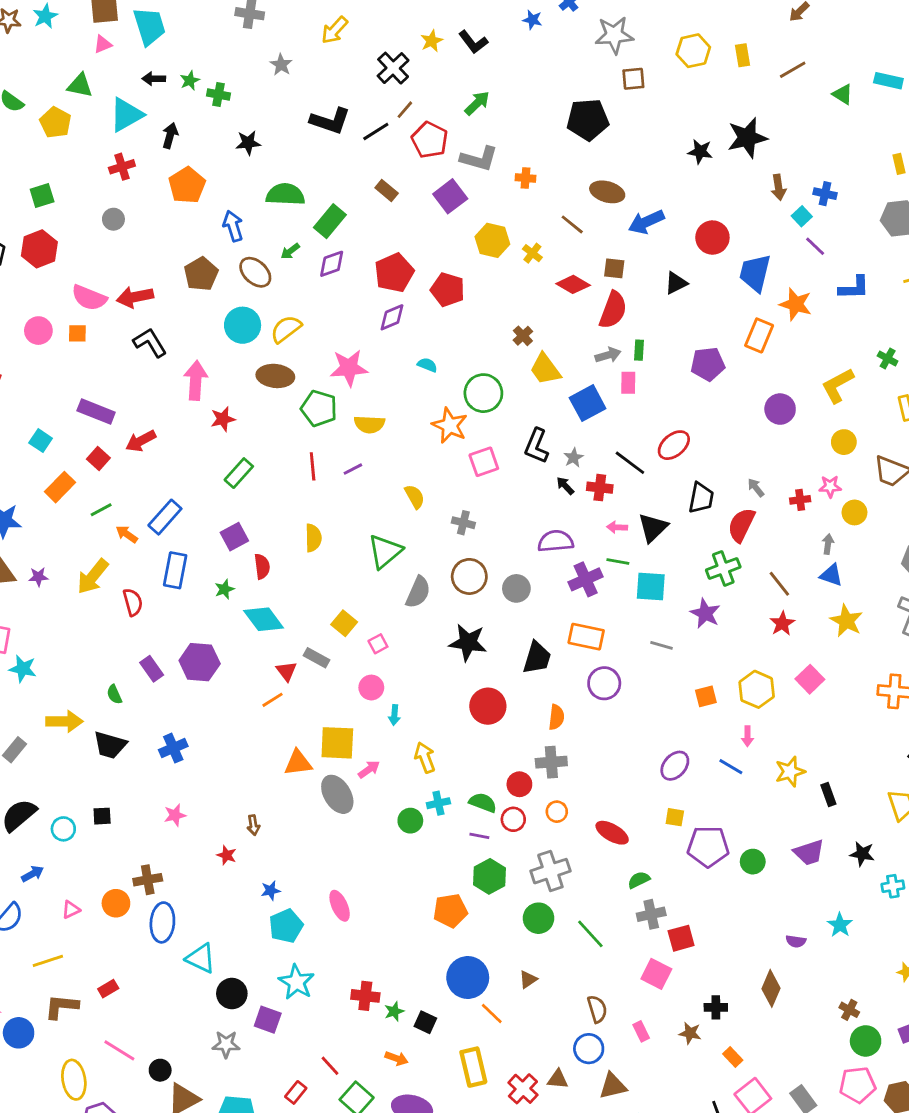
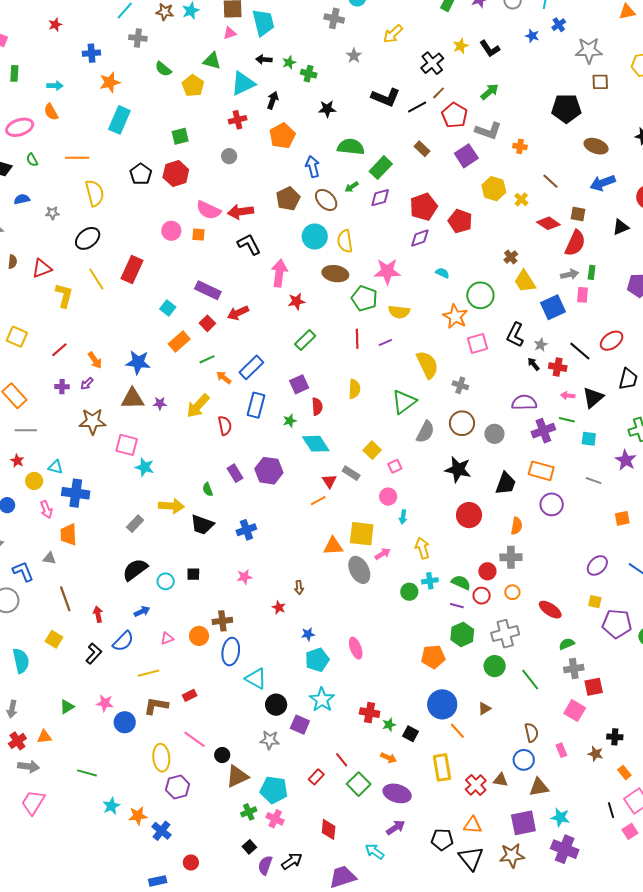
brown ellipse: (607, 192) -> (596, 146), moved
yellow semicircle: (286, 329) -> (345, 241), turned -65
yellow semicircle: (415, 497) -> (427, 365), size x1.6
cyan square: (651, 586) -> (589, 439), size x0.7

